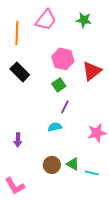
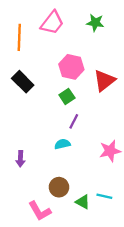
green triangle: (73, 164) -> (83, 202), moved
pink L-shape: (15, 186) -> (40, 211), moved

